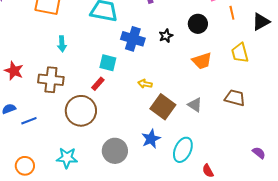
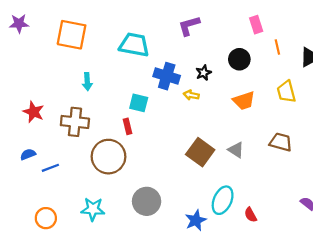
red rectangle: (98, 84) -> (128, 126), turned -56
yellow arrow: (145, 84) -> (191, 95), moved
blue star: (151, 139) -> (196, 220), moved
red semicircle: (208, 171) -> (251, 215), moved

